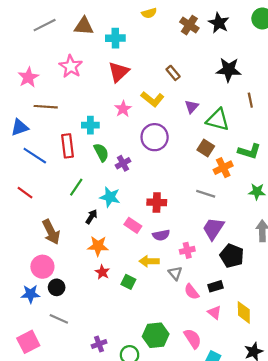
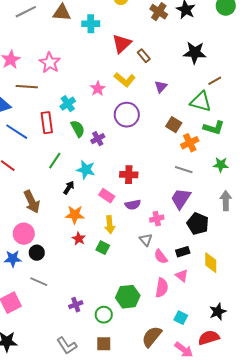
pink star: (71, 66) -> (50, 63), moved
red triangle: (119, 72) -> (122, 44), moved
brown line: (250, 100) -> (215, 81), turned 72
green triangle: (218, 120) -> (201, 102), moved
cyan cross: (90, 125) -> (68, 104), turned -35
gray line: (206, 194) -> (184, 170), moved
yellow arrow: (149, 261) -> (110, 225), moved, turned -96
yellow diamond: (244, 312) -> (211, 263), moved
pink semicircle: (193, 339) -> (162, 288), moved, turned 42

